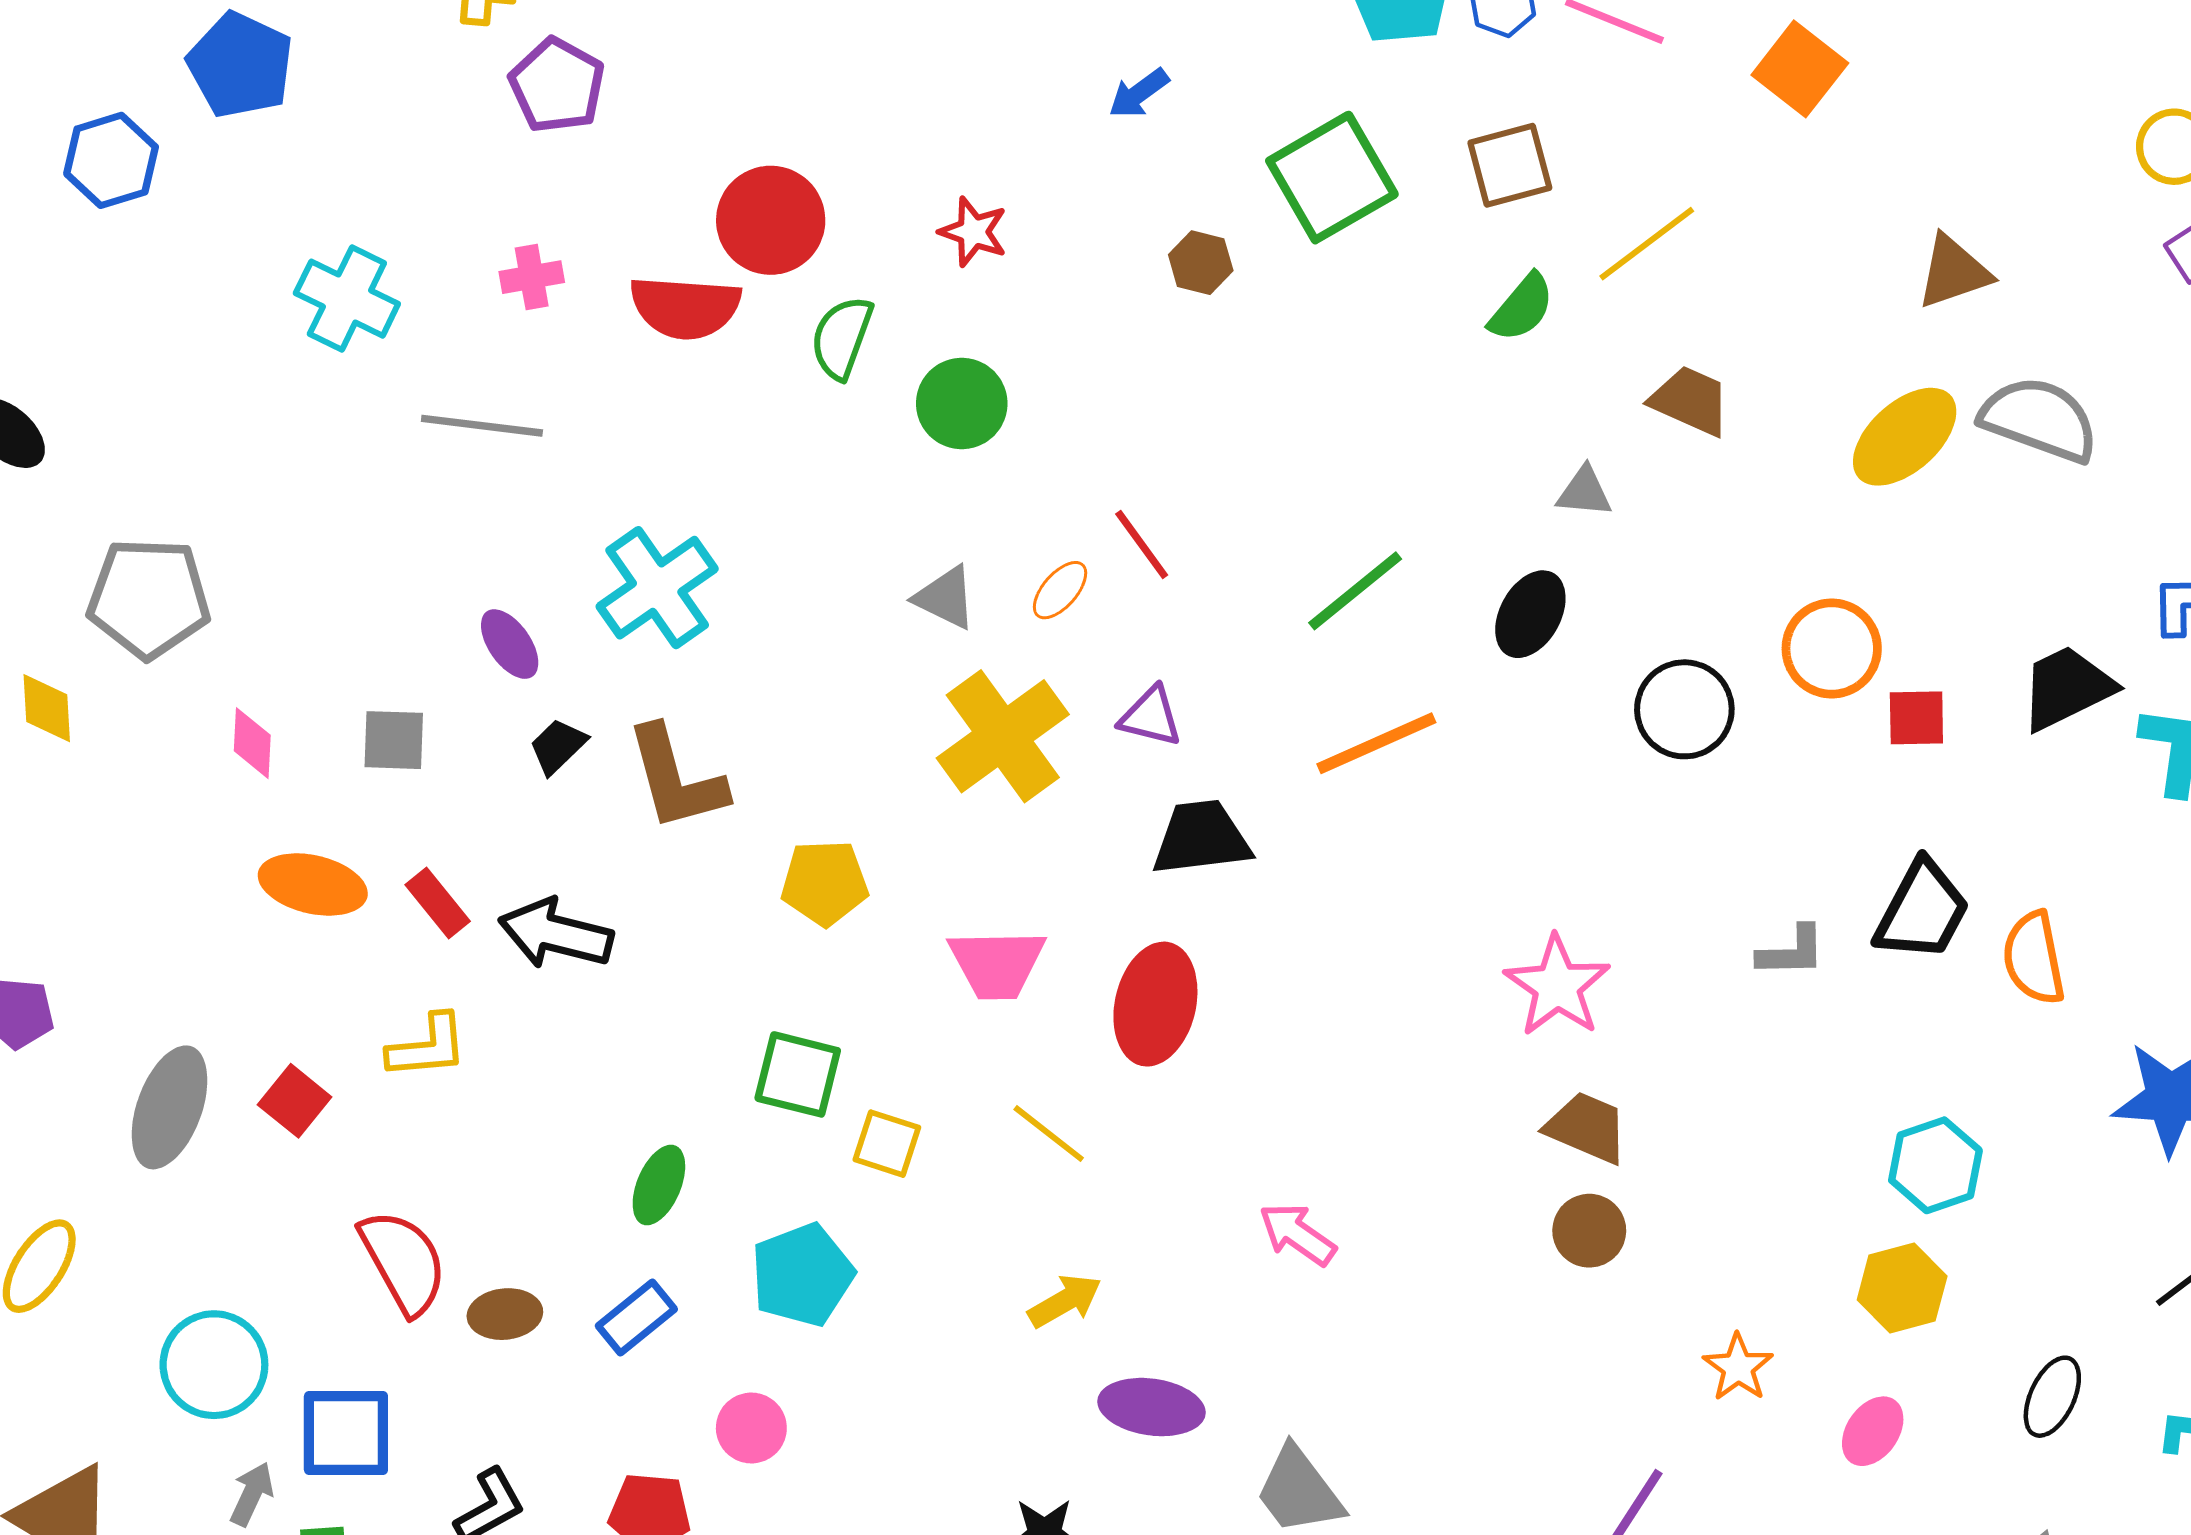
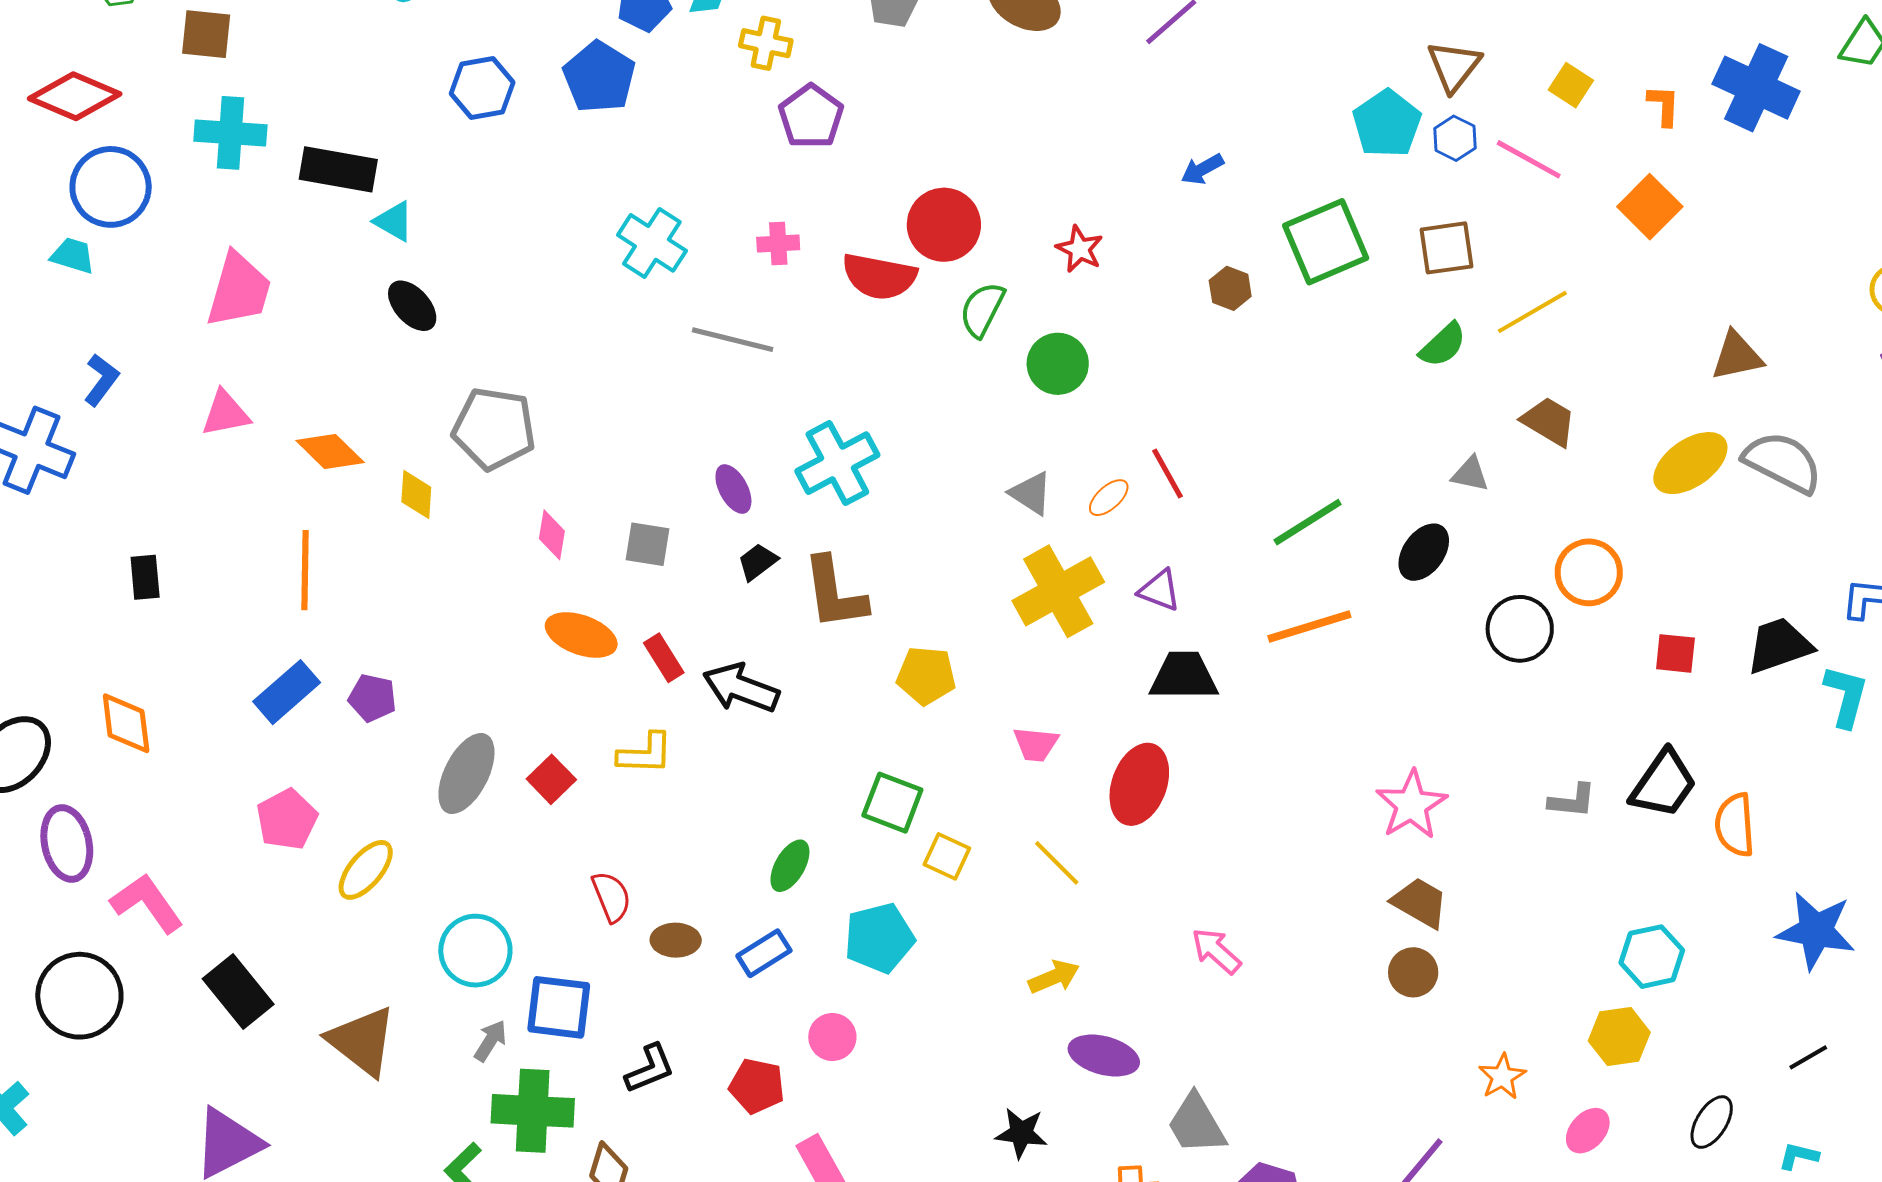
blue hexagon: (111, 160) -> (482, 88), moved
orange circle: (1832, 649) -> (1589, 572), moved
pink trapezoid: (997, 964) -> (1036, 744), size x0.7
red semicircle: (403, 1262) -> (611, 897), size x0.7

